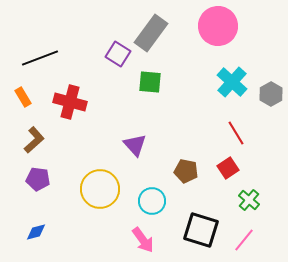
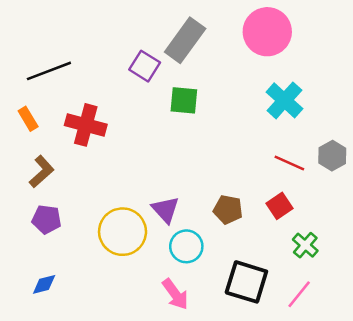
gray hexagon: (271, 94) -> (332, 156), moved
red line: (236, 133) -> (289, 163), turned -35
purple triangle: (135, 145) -> (165, 210), moved

